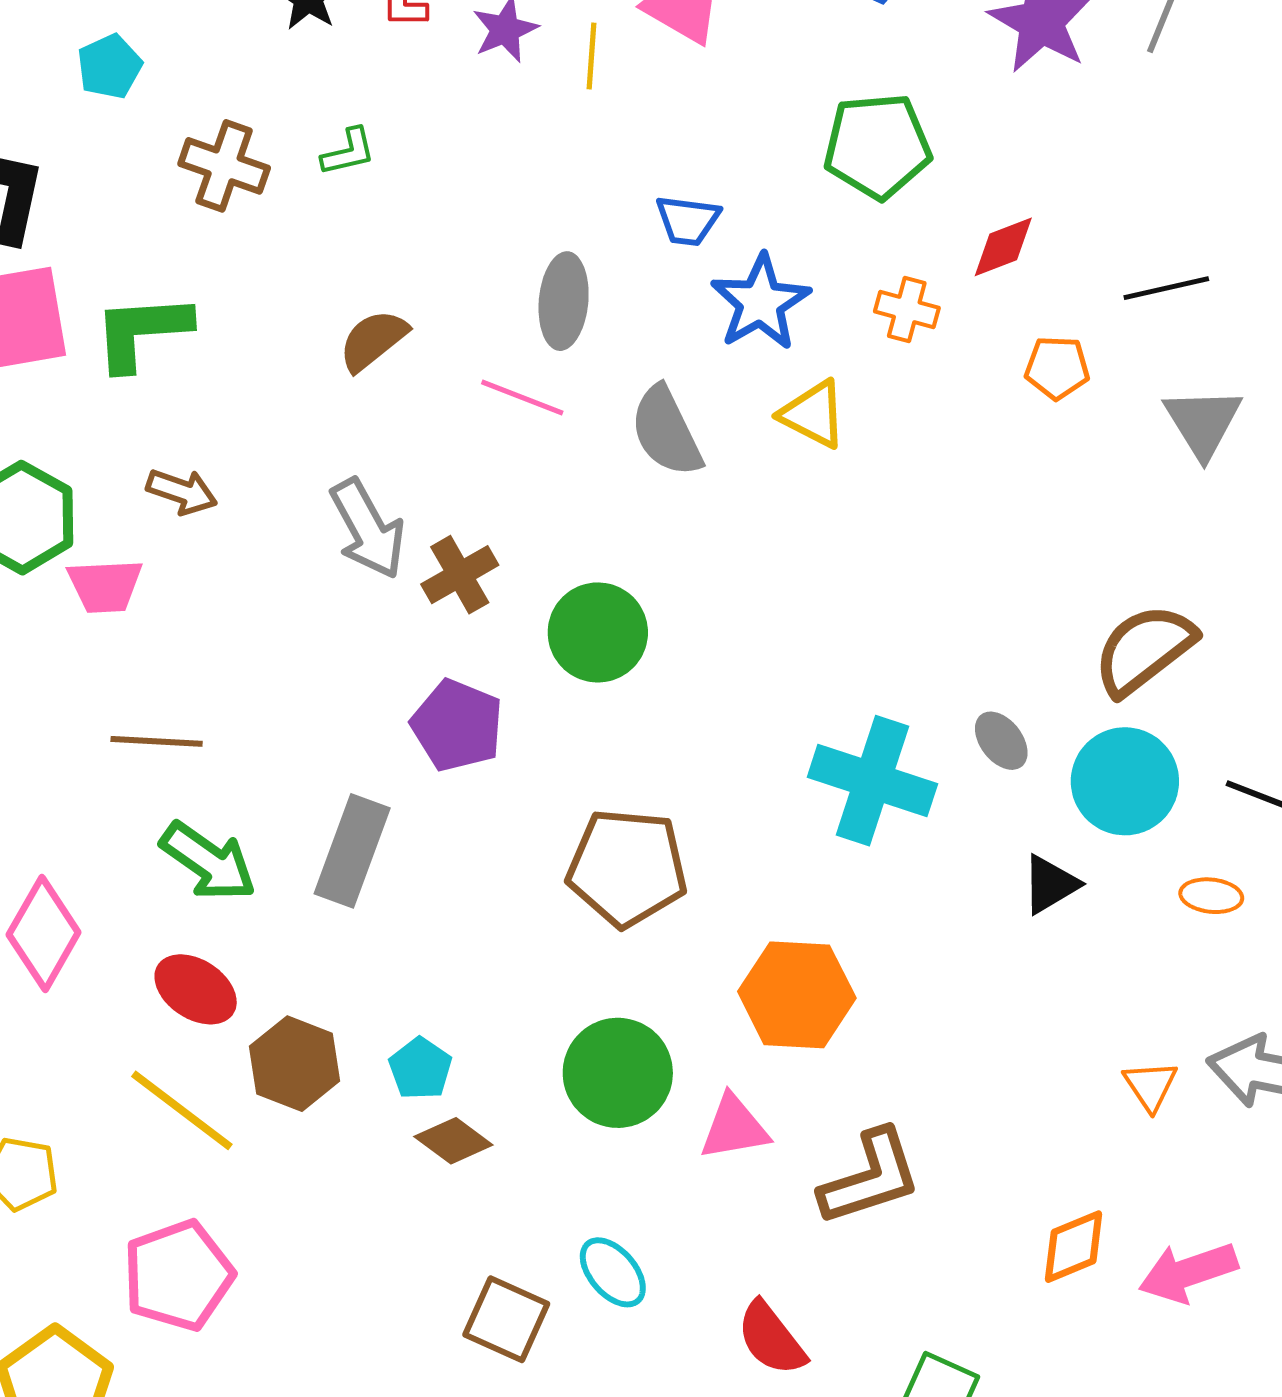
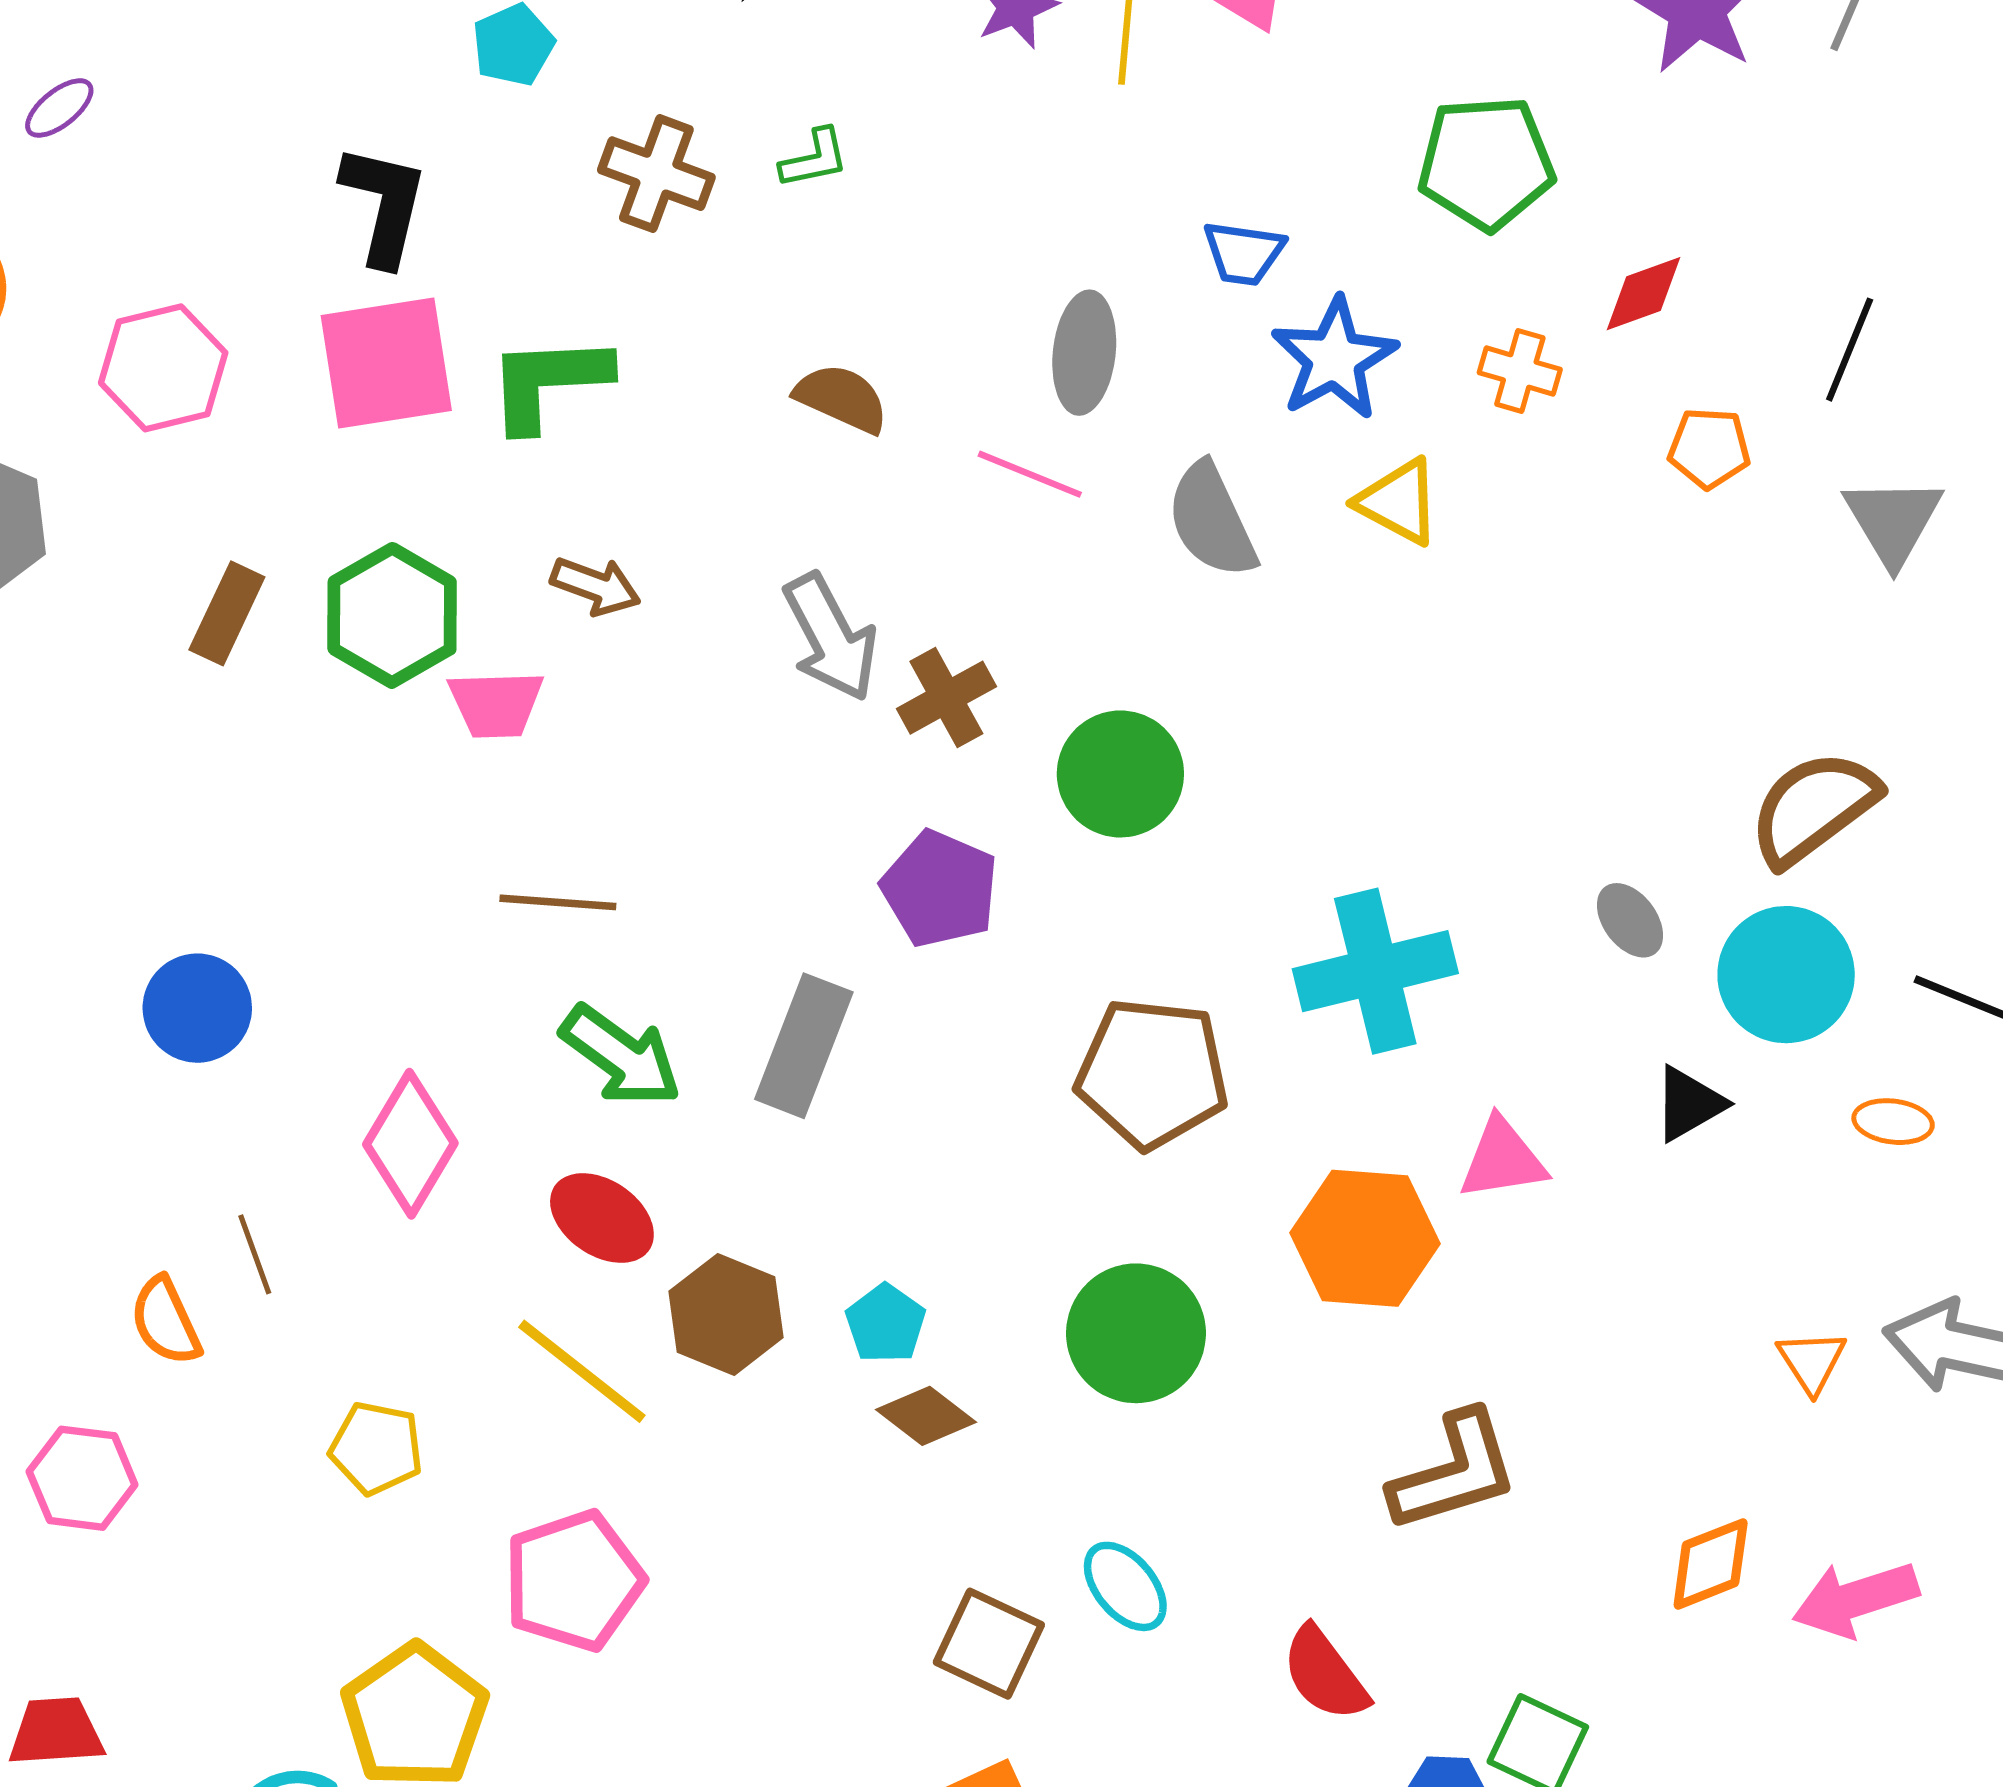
black line: (1166, 288) -> (1850, 350), turned -56
brown semicircle: (373, 340) -> (842, 398), turned 62
cyan cross: (872, 781) -> (1375, 971), moved, turned -33
pink triangle: (734, 1128) -> (1503, 1159), moved

